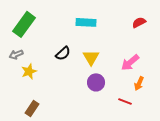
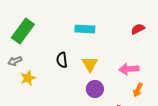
black semicircle: (63, 53) -> (62, 60), turned 126
pink arrow: (130, 62) -> (129, 69), turned 36

